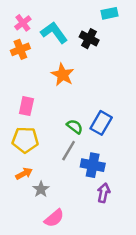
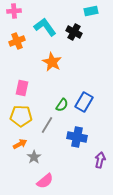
pink cross: (23, 23) -> (14, 11), moved, turned 32
green semicircle: (75, 127) -> (62, 105), turned 88
gray line: (69, 151) -> (47, 125), moved
purple arrow: (104, 193) -> (100, 160), moved

